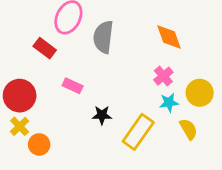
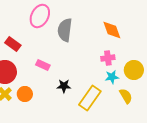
red rectangle: (45, 48) -> (13, 44), moved
pink cross: (163, 76) -> (108, 58), turned 32
orange circle: (39, 144) -> (25, 94), moved

